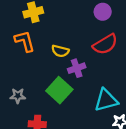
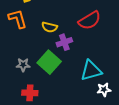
gray star: (18, 96) -> (23, 65), moved

